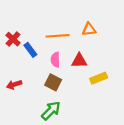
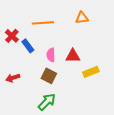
orange triangle: (89, 29) -> (82, 18), moved
orange line: (57, 36) -> (43, 23), moved

